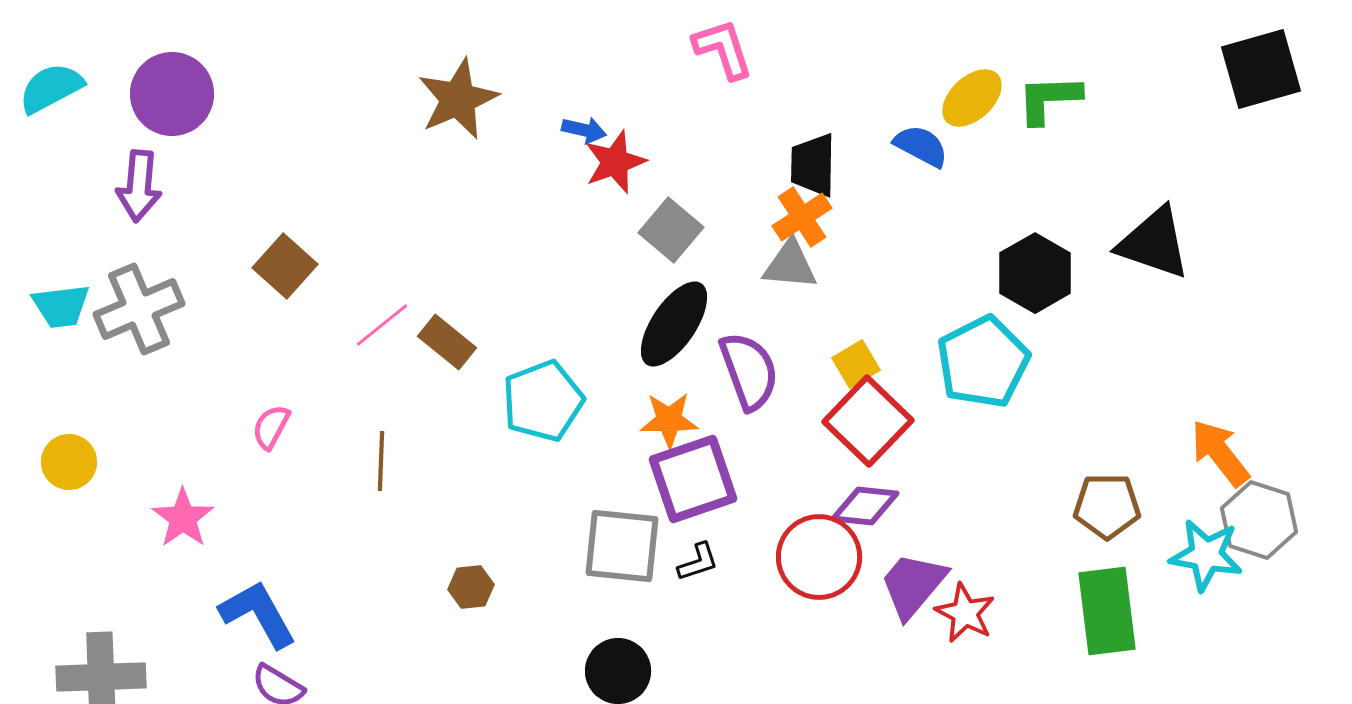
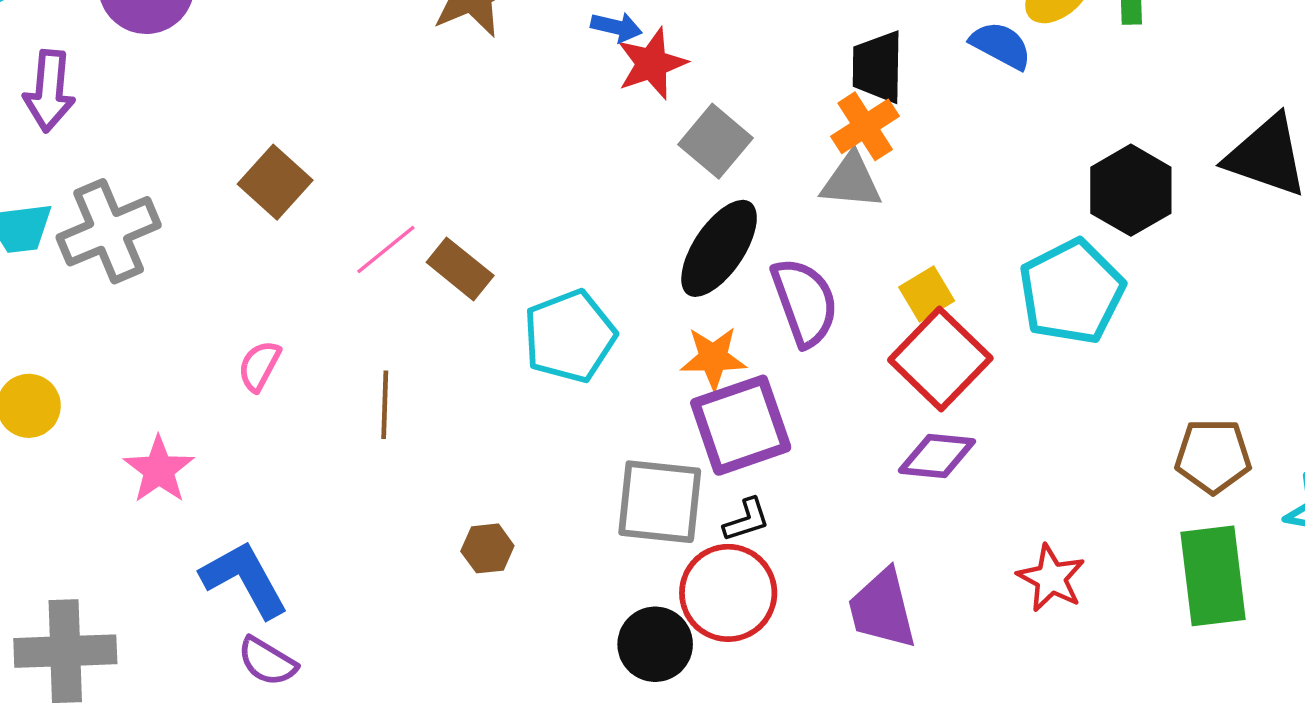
purple arrow: (139, 186) -> (49, 91), moved
red circle: (819, 557) -> (728, 593), moved
purple trapezoid: (913, 585) -> (882, 609), moved, turned -54

